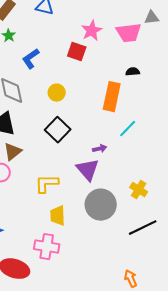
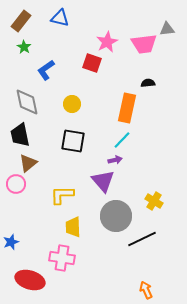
cyan line: (128, 129) -> (122, 140), moved
black square: (58, 130) -> (73, 141), turned -35
black line: (143, 228) -> (142, 239), moved

